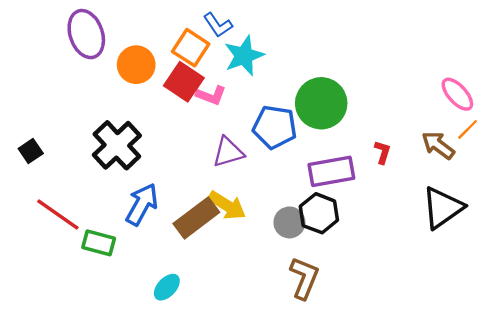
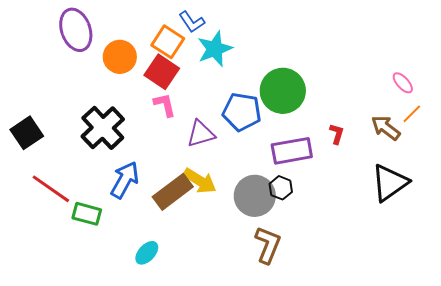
pink ellipse: (457, 94) -> (403, 83), size x0.7
pink L-shape: (211, 95) -> (165, 105), moved, turned -124
black square: (31, 151) -> (27, 133), size x1.5
black hexagon: (319, 213) -> (281, 188), size x0.7
gray circle: (289, 222) -> (255, 196), size x1.5

